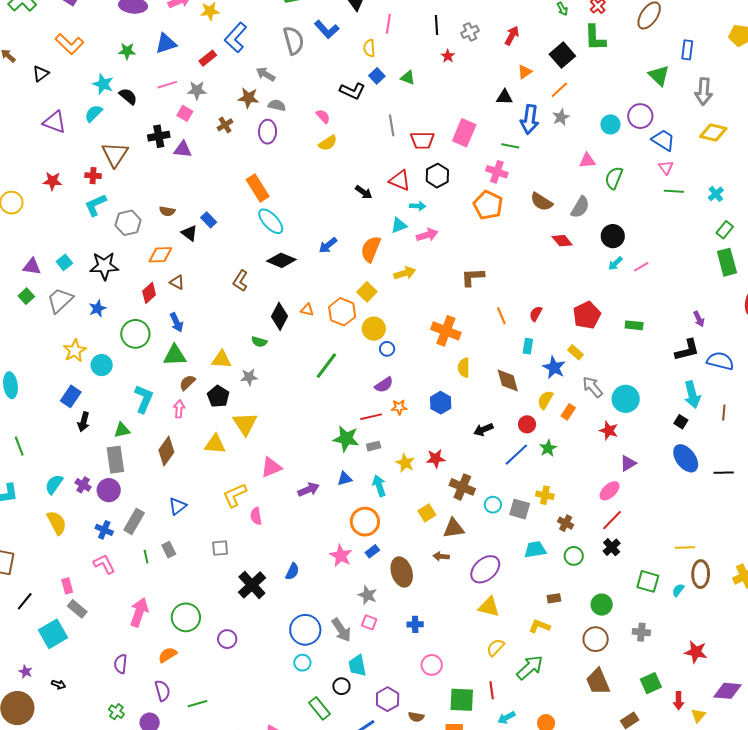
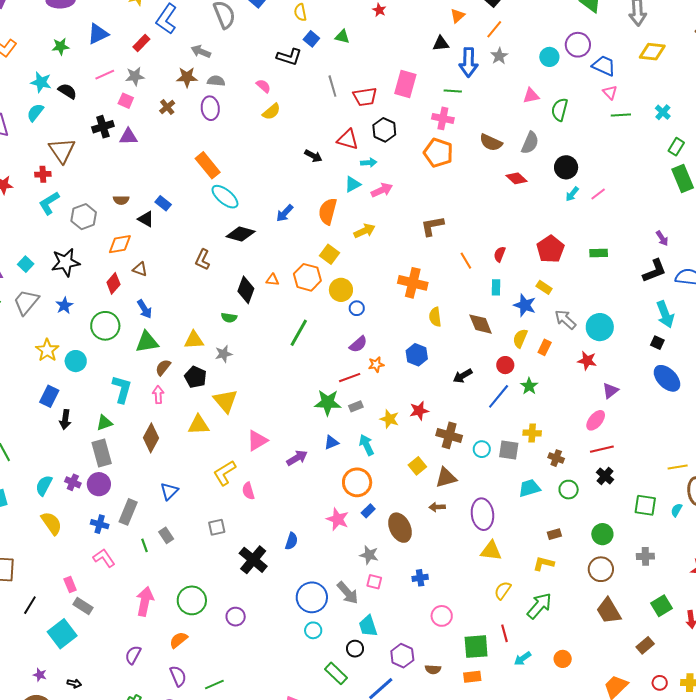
red line: (612, 520) -> (602, 449), turned 40
purple ellipse: (485, 569) -> (482, 514), turned -48
purple semicircle: (121, 664) -> (133, 655), turned 30

